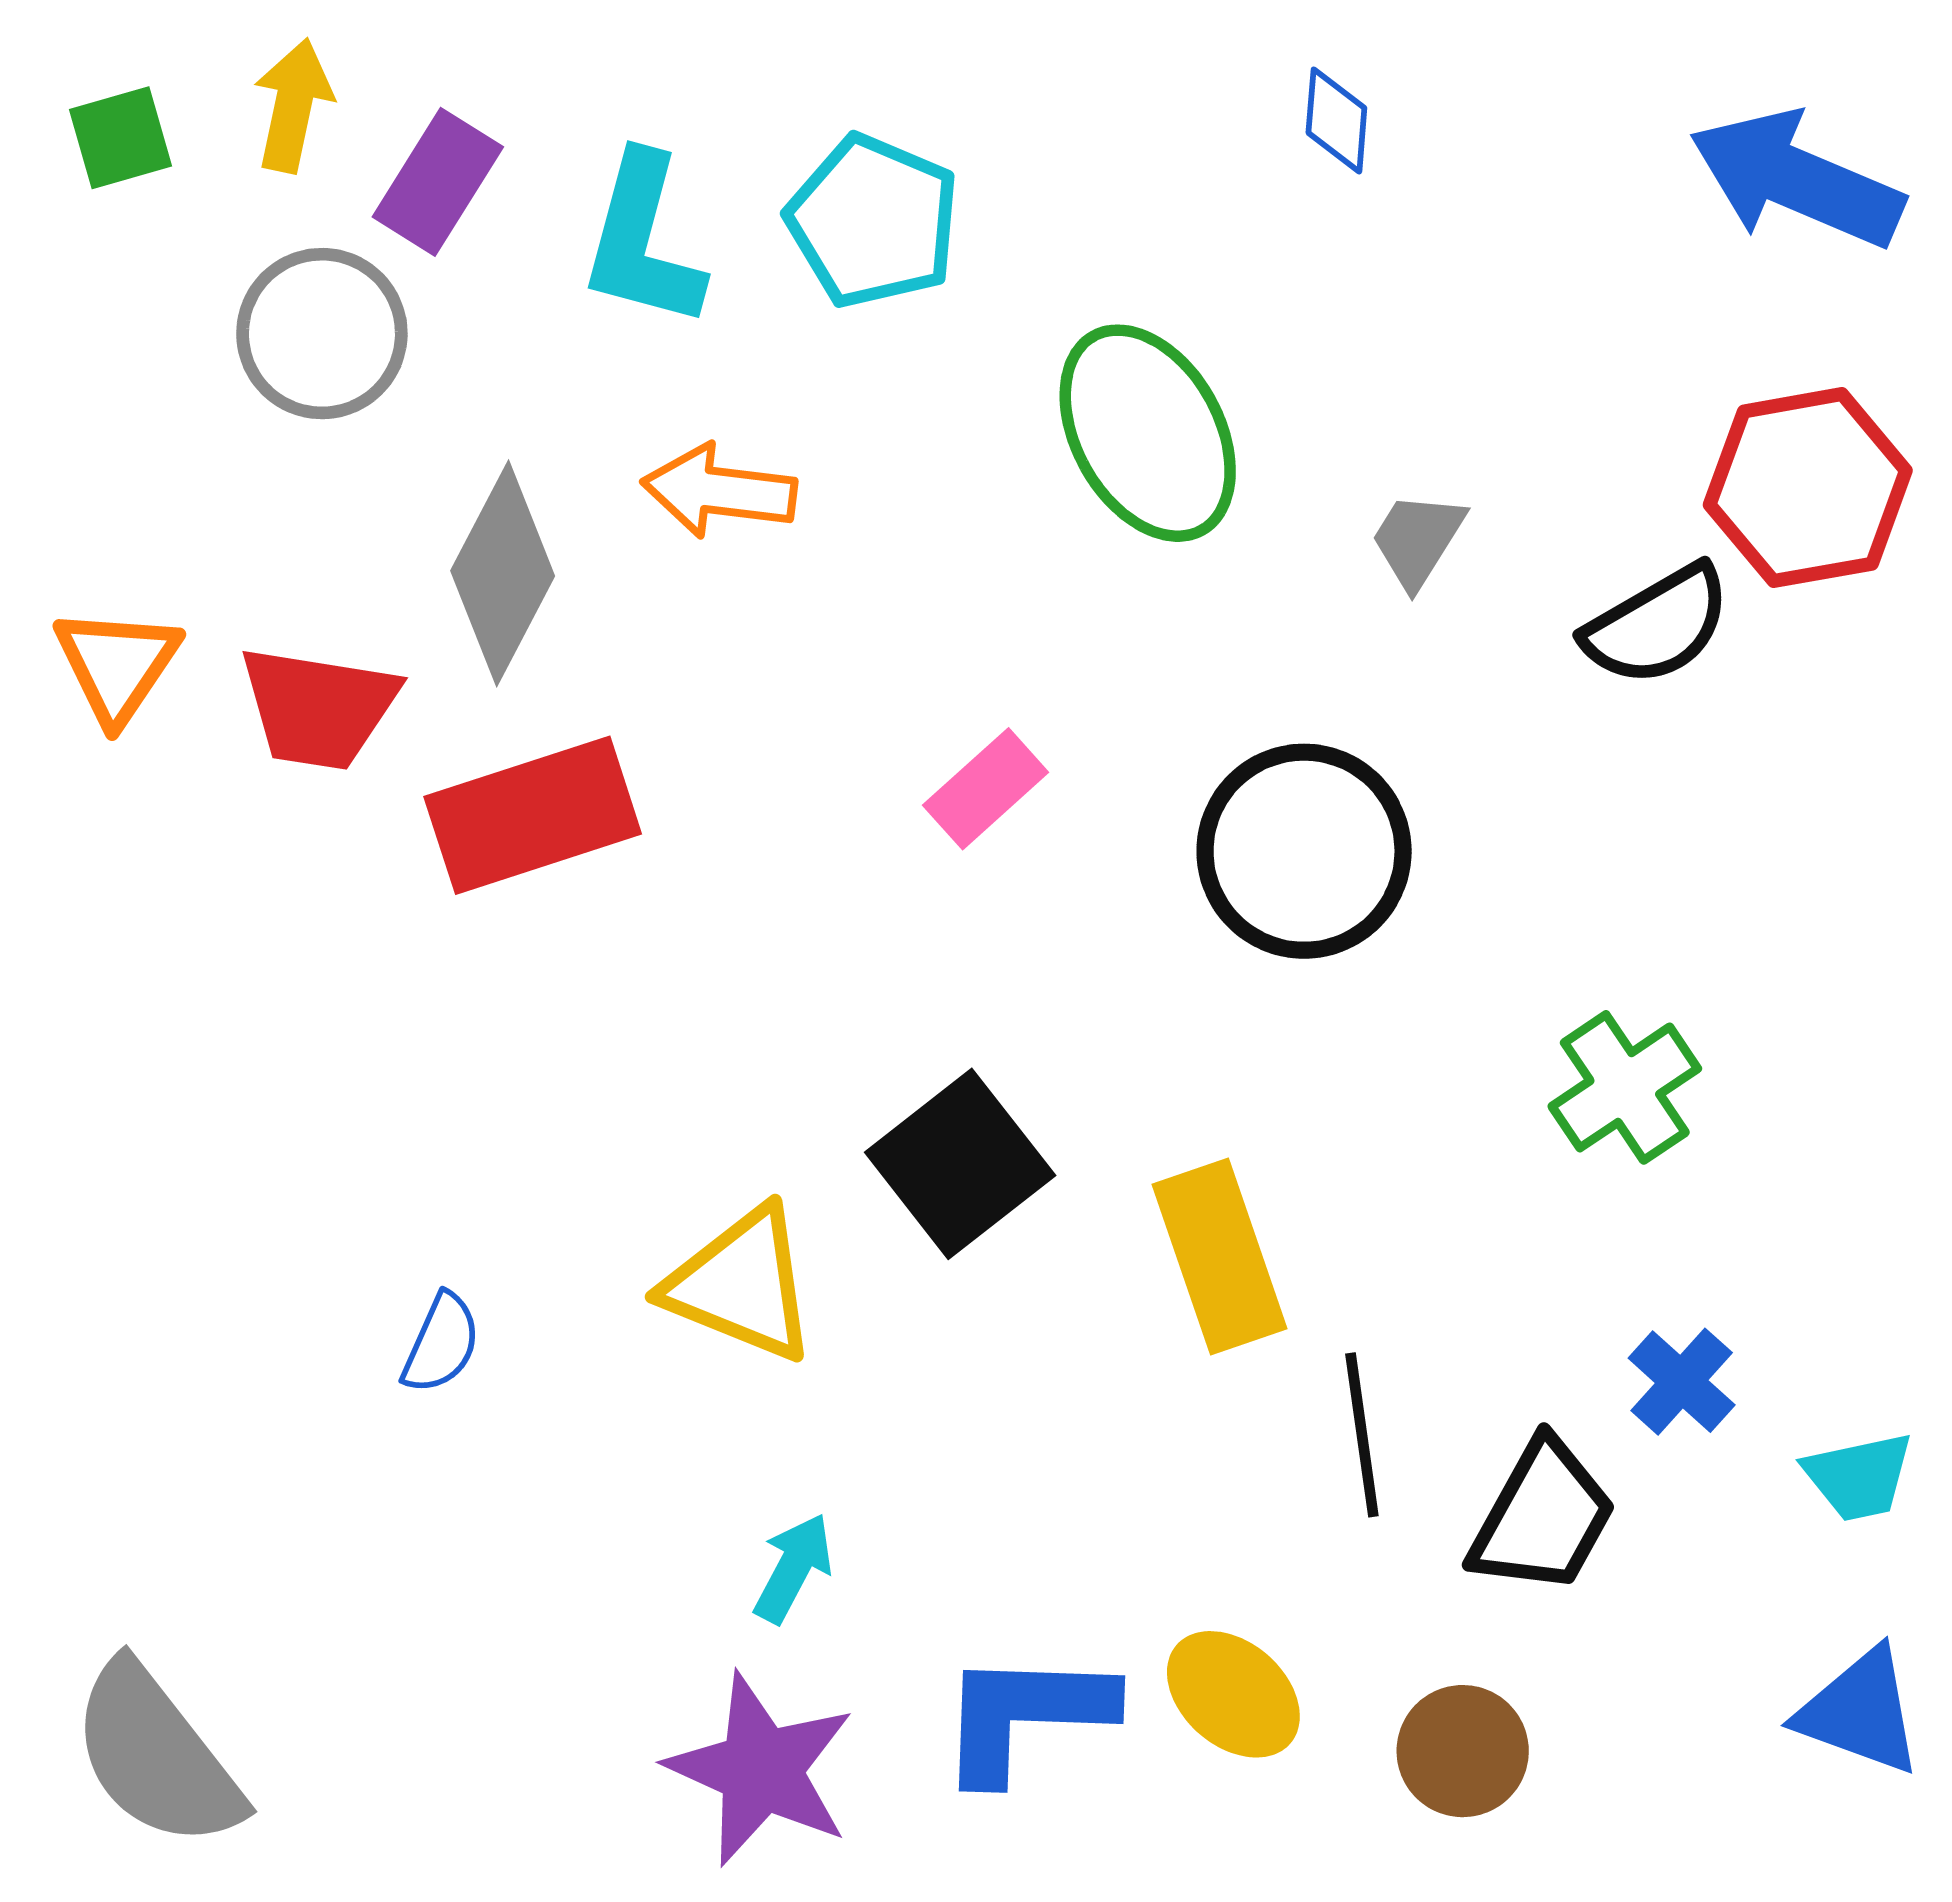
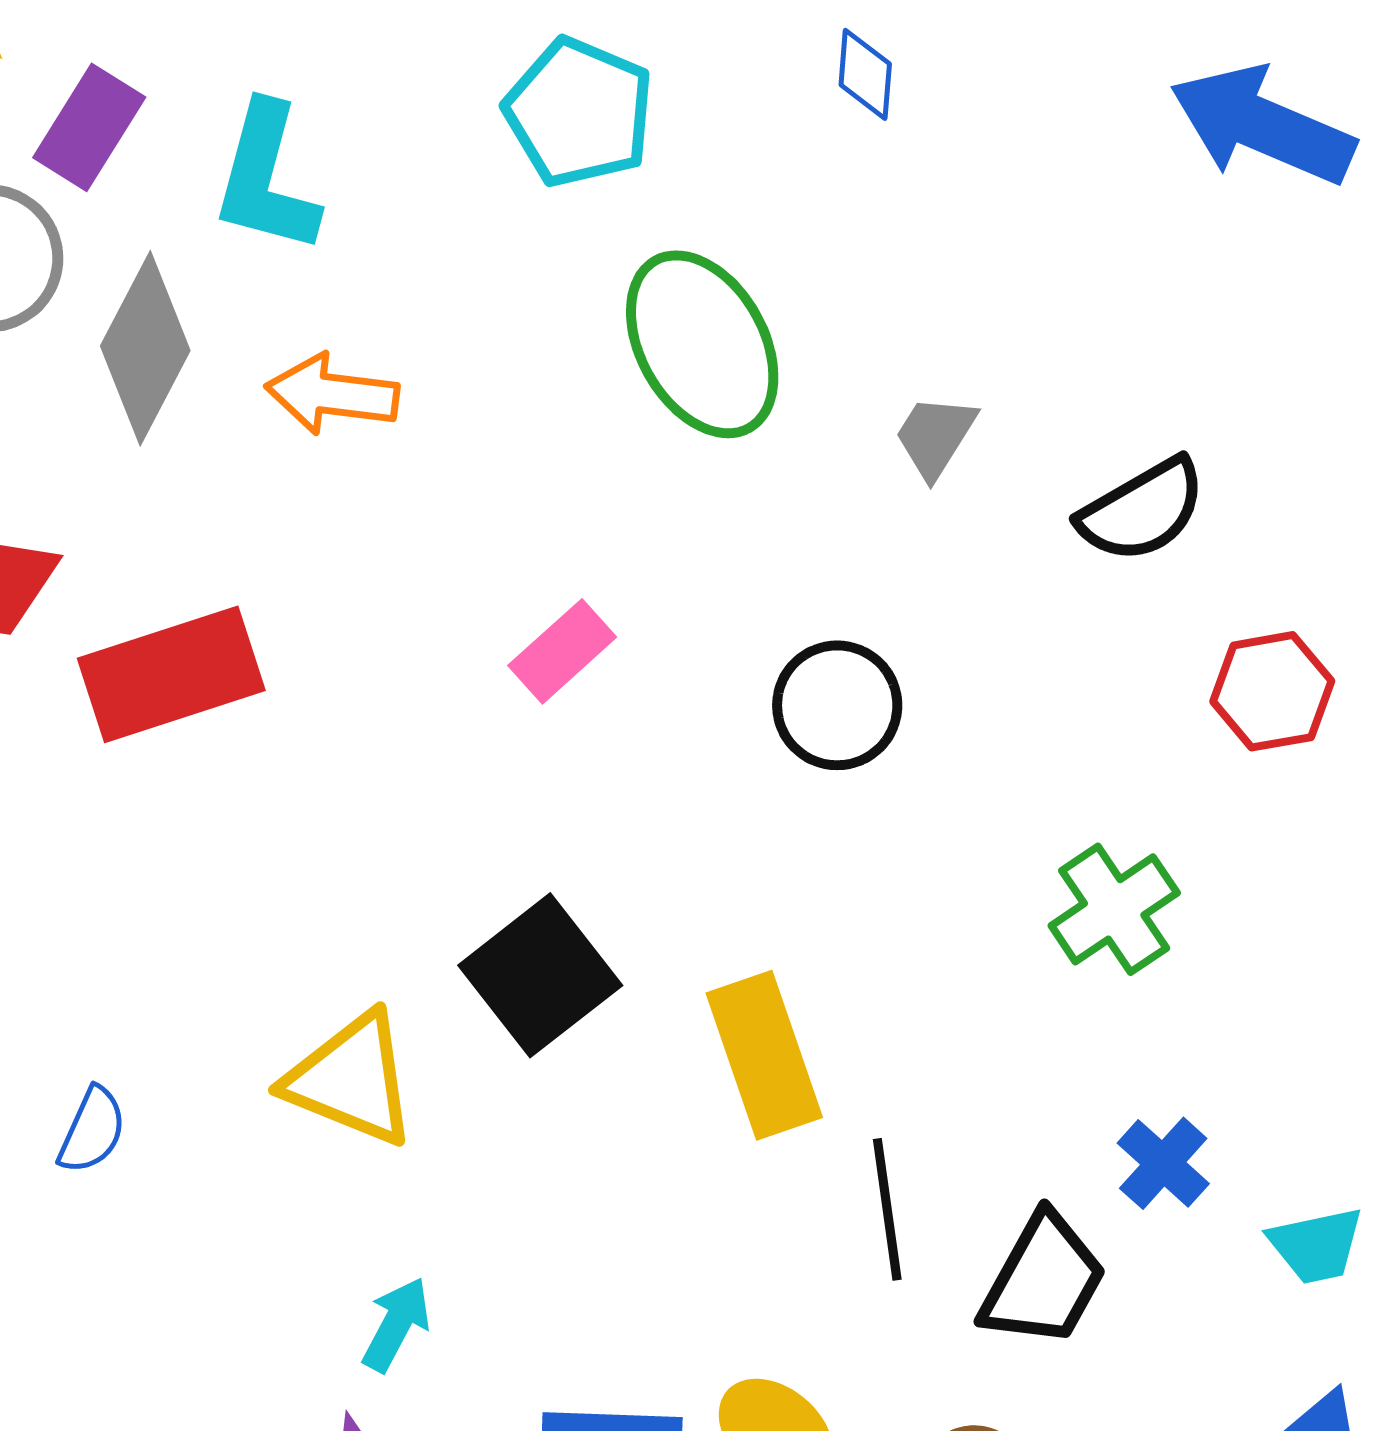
cyan pentagon: (873, 221) -> (579, 112), moved
red hexagon: (1808, 488) -> (1272, 691), moved, size x0.7
gray diamond: (503, 573) -> (145, 348), moved
black circle: (1304, 851) -> (837, 705), size x0.7

